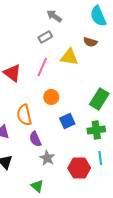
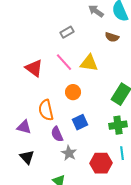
gray arrow: (54, 16) -> (96, 11), moved
yellow triangle: (69, 57) -> (89, 63), moved
pink line: (42, 67) -> (64, 62), turned -66
blue square: (67, 121) -> (80, 122), moved

